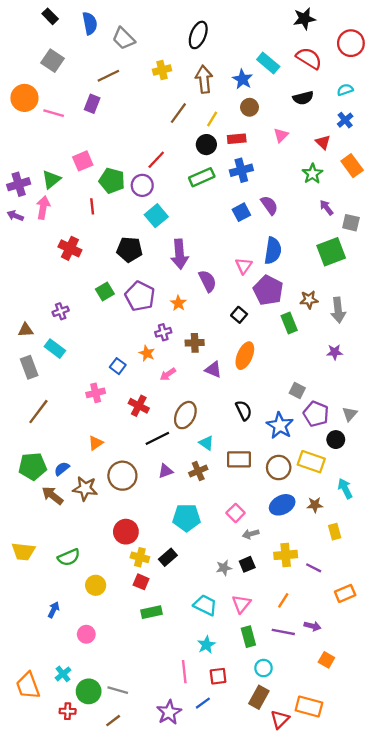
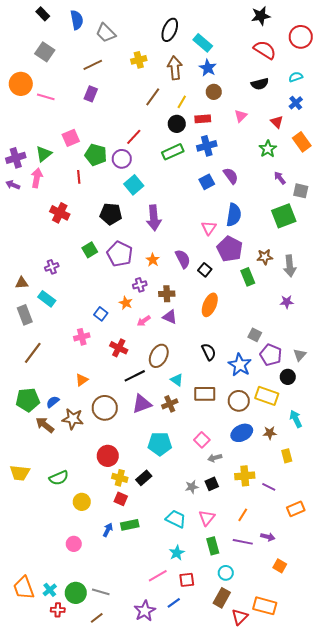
cyan rectangle: (268, 63) -> (203, 43), moved
purple rectangle: (92, 104) -> (91, 94), moved
purple semicircle: (208, 281) -> (183, 259), moved
purple triangle: (213, 370) -> (170, 317), moved
purple triangle: (166, 471) -> (142, 404), size x1.5
blue arrow: (54, 610) -> (108, 530), moved
pink line: (184, 672) -> (158, 576), turned 66
cyan cross: (63, 674) -> (50, 590), moved

